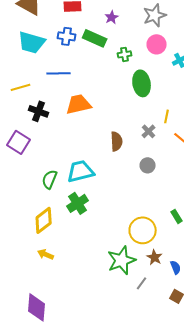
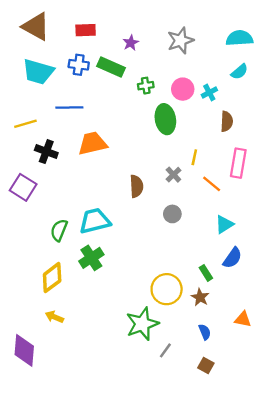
pink circle: (157, 44) -> (183, 89), moved
brown star: (155, 257) -> (200, 297), moved
purple diamond: (37, 307) -> (24, 350), moved

